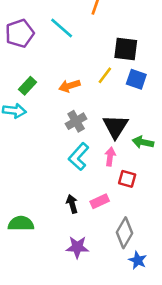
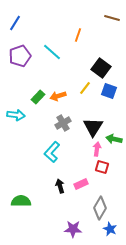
black square: (126, 49) -> (101, 68), turned 30
green rectangle: (27, 86) -> (38, 97), moved
cyan L-shape: (79, 157) -> (52, 152), moved
pink arrow: (110, 157) -> (97, 149), moved
purple star: (77, 247) -> (73, 229), moved

